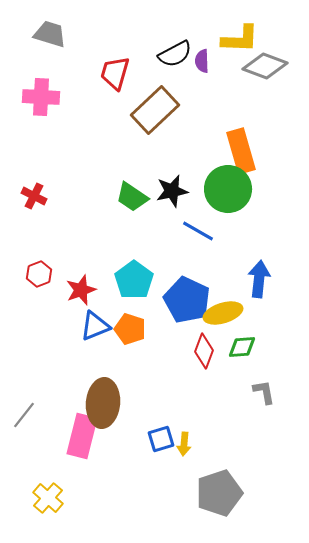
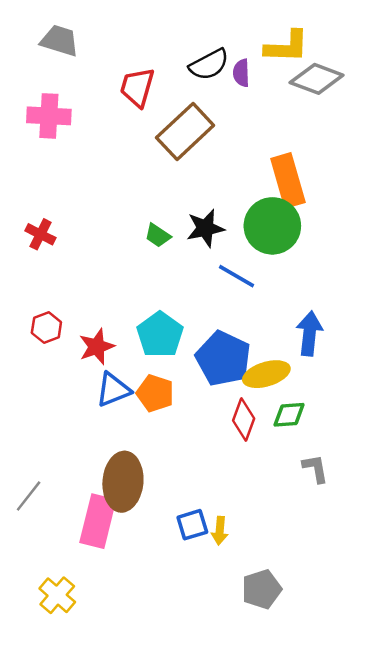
green trapezoid: (132, 197) -> (158, 235), size x0.7
gray pentagon: (219, 493) -> (262, 589), size x0.7

